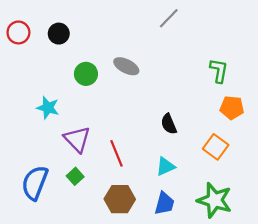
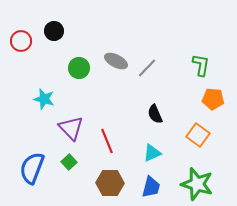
gray line: (169, 18) -> (147, 68), moved
red circle: (18, 32) -> (21, 41), moved

